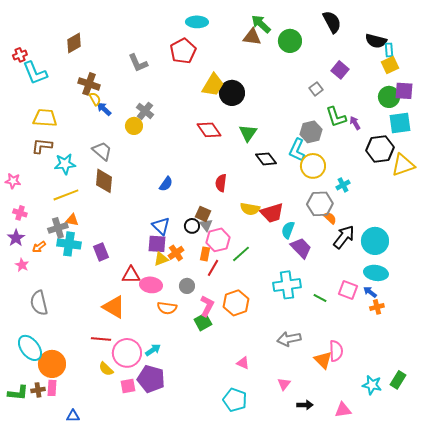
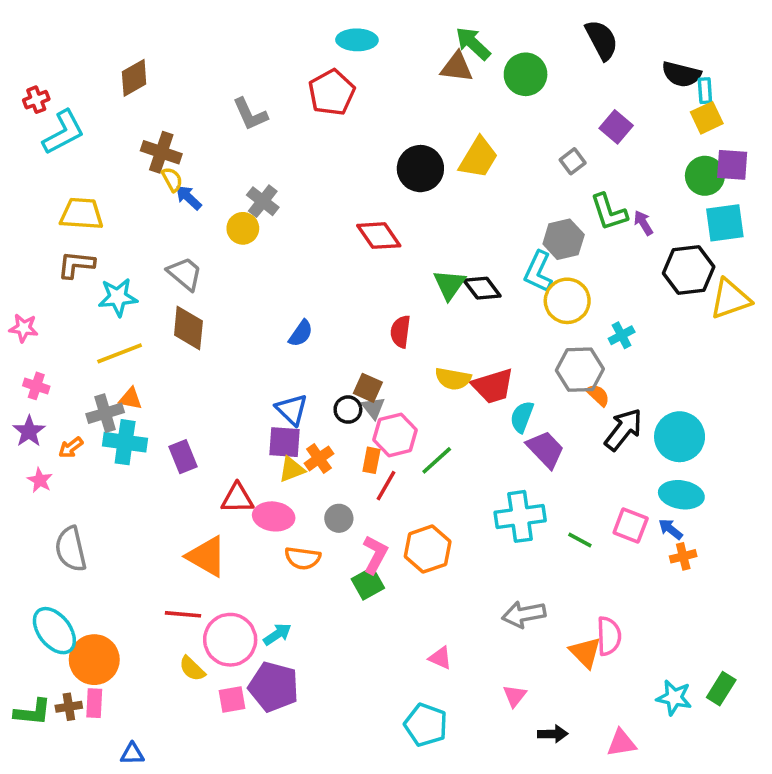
cyan L-shape: (35, 73) -> (63, 132), turned -96
yellow trapezoid: (213, 85) -> (478, 158), moved
green triangle: (248, 133) -> (449, 285), moved

